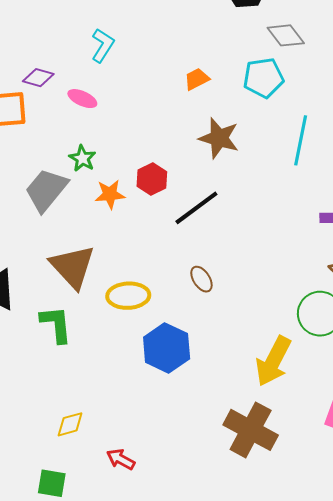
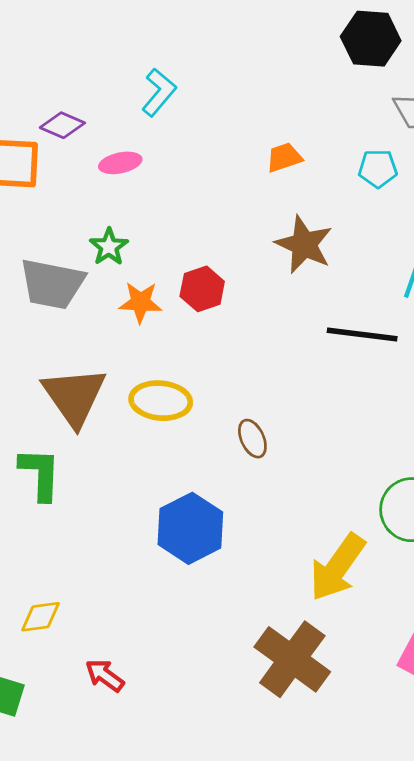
cyan pentagon: (263, 78) -> (378, 169), size x0.7
pink ellipse: (82, 99) -> (120, 163), turned -44
gray trapezoid: (46, 190) -> (52, 284), turned -126
black line: (196, 208) -> (362, 335), moved, turned 36
yellow ellipse: (128, 296) -> (161, 401), moved

